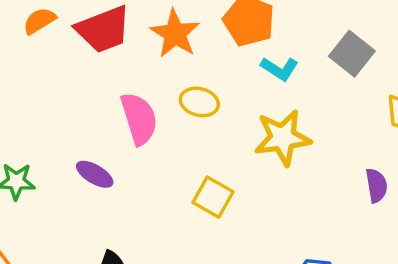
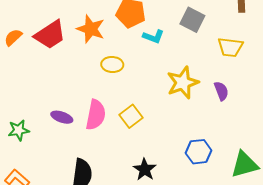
pink semicircle: (139, 119) -> (96, 115), moved, turned 40
yellow star: (283, 138) -> (183, 83), moved
yellow square: (213, 197) -> (131, 116), turned 35

